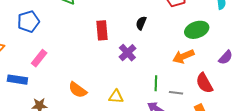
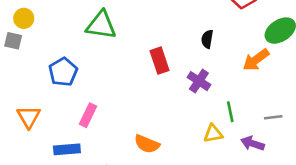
orange arrow: (183, 56) -> (256, 60), moved
green line: (156, 83) -> (230, 112), moved
yellow triangle: (116, 97) -> (213, 134), moved

